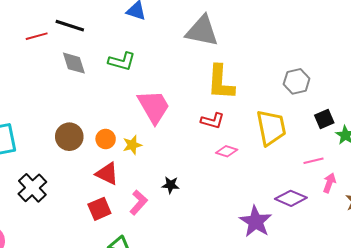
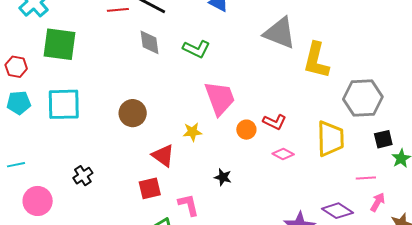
gray hexagon: (297, 81) -> (363, 98), size x1.5
yellow L-shape: (221, 82) -> (316, 60), moved
orange circle: (106, 139) -> (246, 130), moved
black cross: (32, 188) -> (83, 176), moved, size x0.7
pink L-shape: (138, 202) -> (189, 205), moved, turned -65

